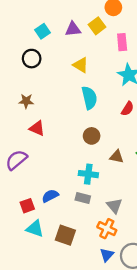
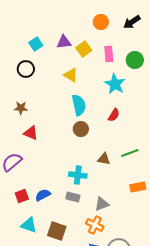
yellow square: (97, 26) -> (84, 49), moved
brown circle: (92, 136) -> (81, 129), moved
red square: (27, 206) -> (22, 196), moved
gray triangle: (114, 206) -> (102, 204), turned 49

